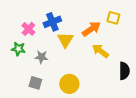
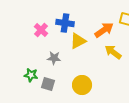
blue cross: (52, 22) -> (65, 23), turned 30
yellow triangle: (65, 40) -> (78, 41), turned 30
green star: (18, 49) -> (31, 75), moved

